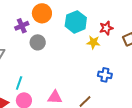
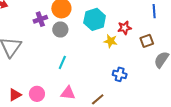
gray circle: (38, 42) -> (60, 30), moved
cyan line: (19, 83) -> (62, 62), moved

